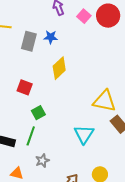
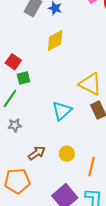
red square: (25, 87) -> (13, 62), moved

